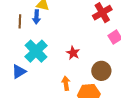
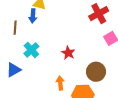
brown line: (20, 21) -> (15, 28), moved
cyan cross: (36, 51) -> (31, 50), size x0.7

